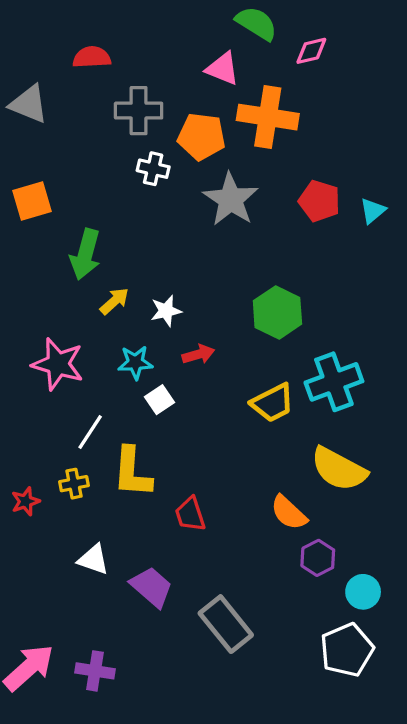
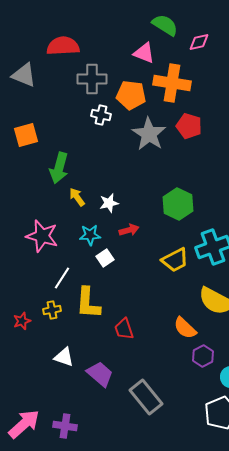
red semicircle: (92, 57) -> (63, 46), size x1.4
red pentagon: (319, 201) -> (189, 126), moved
yellow arrow: (114, 301) -> (77, 197), turned -84

